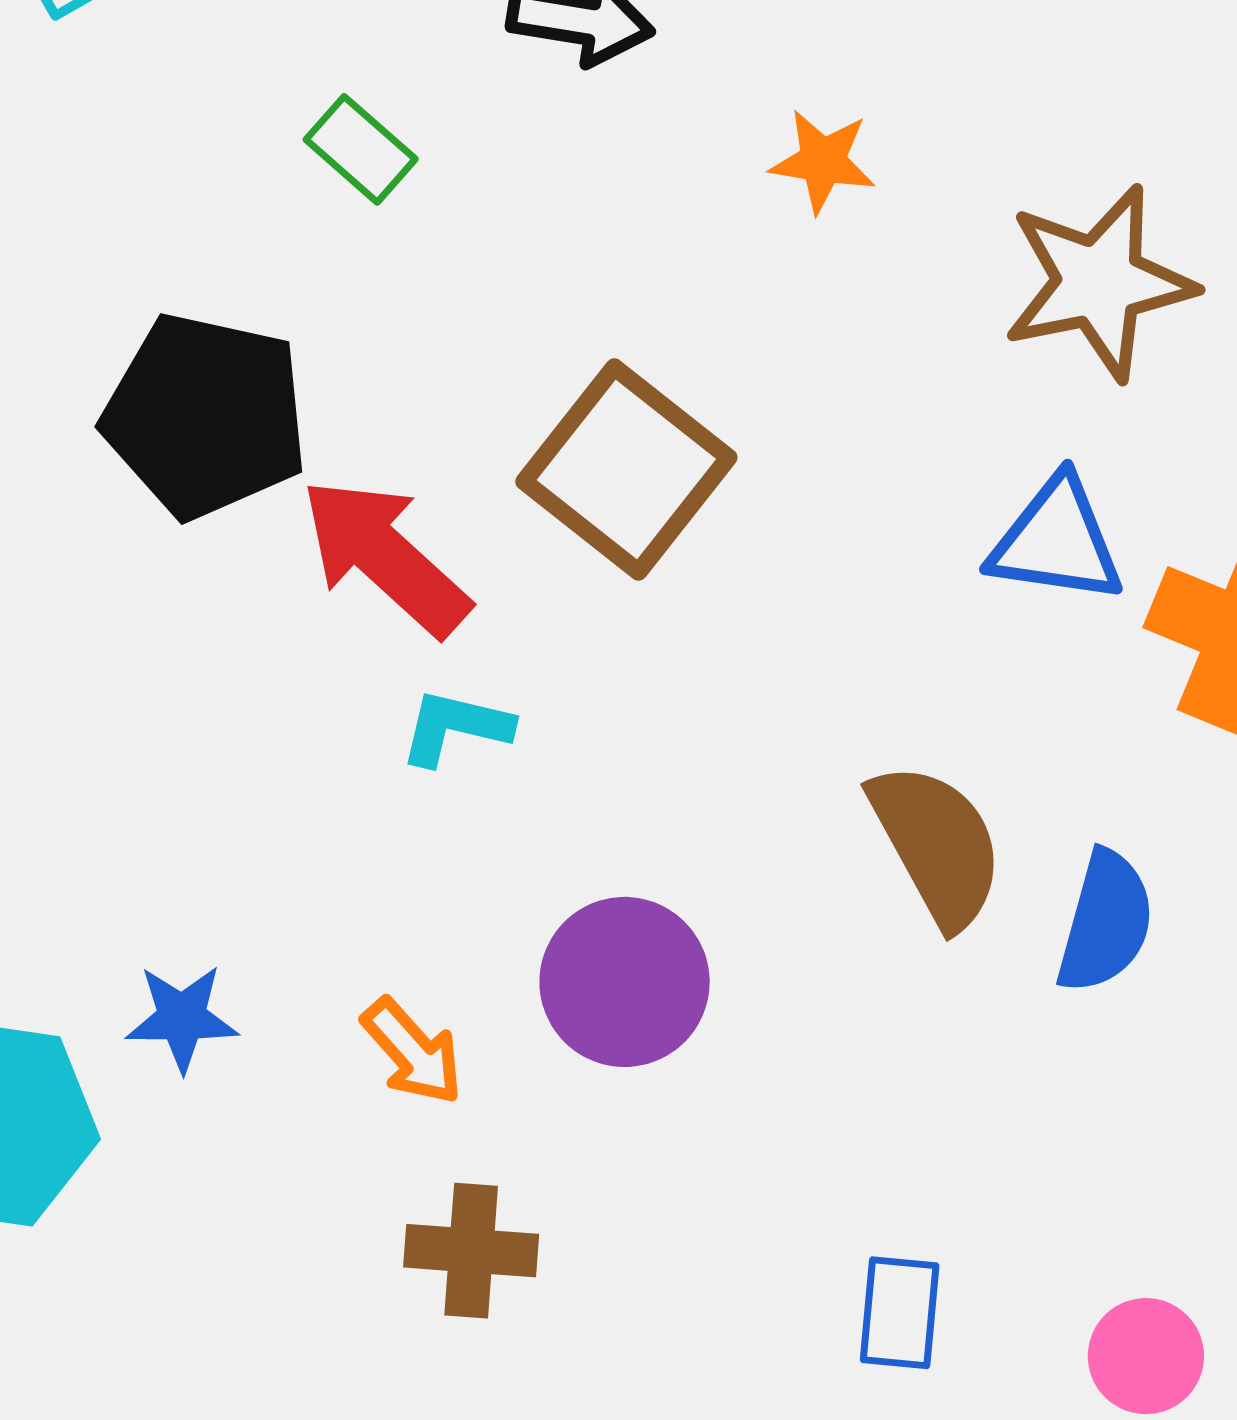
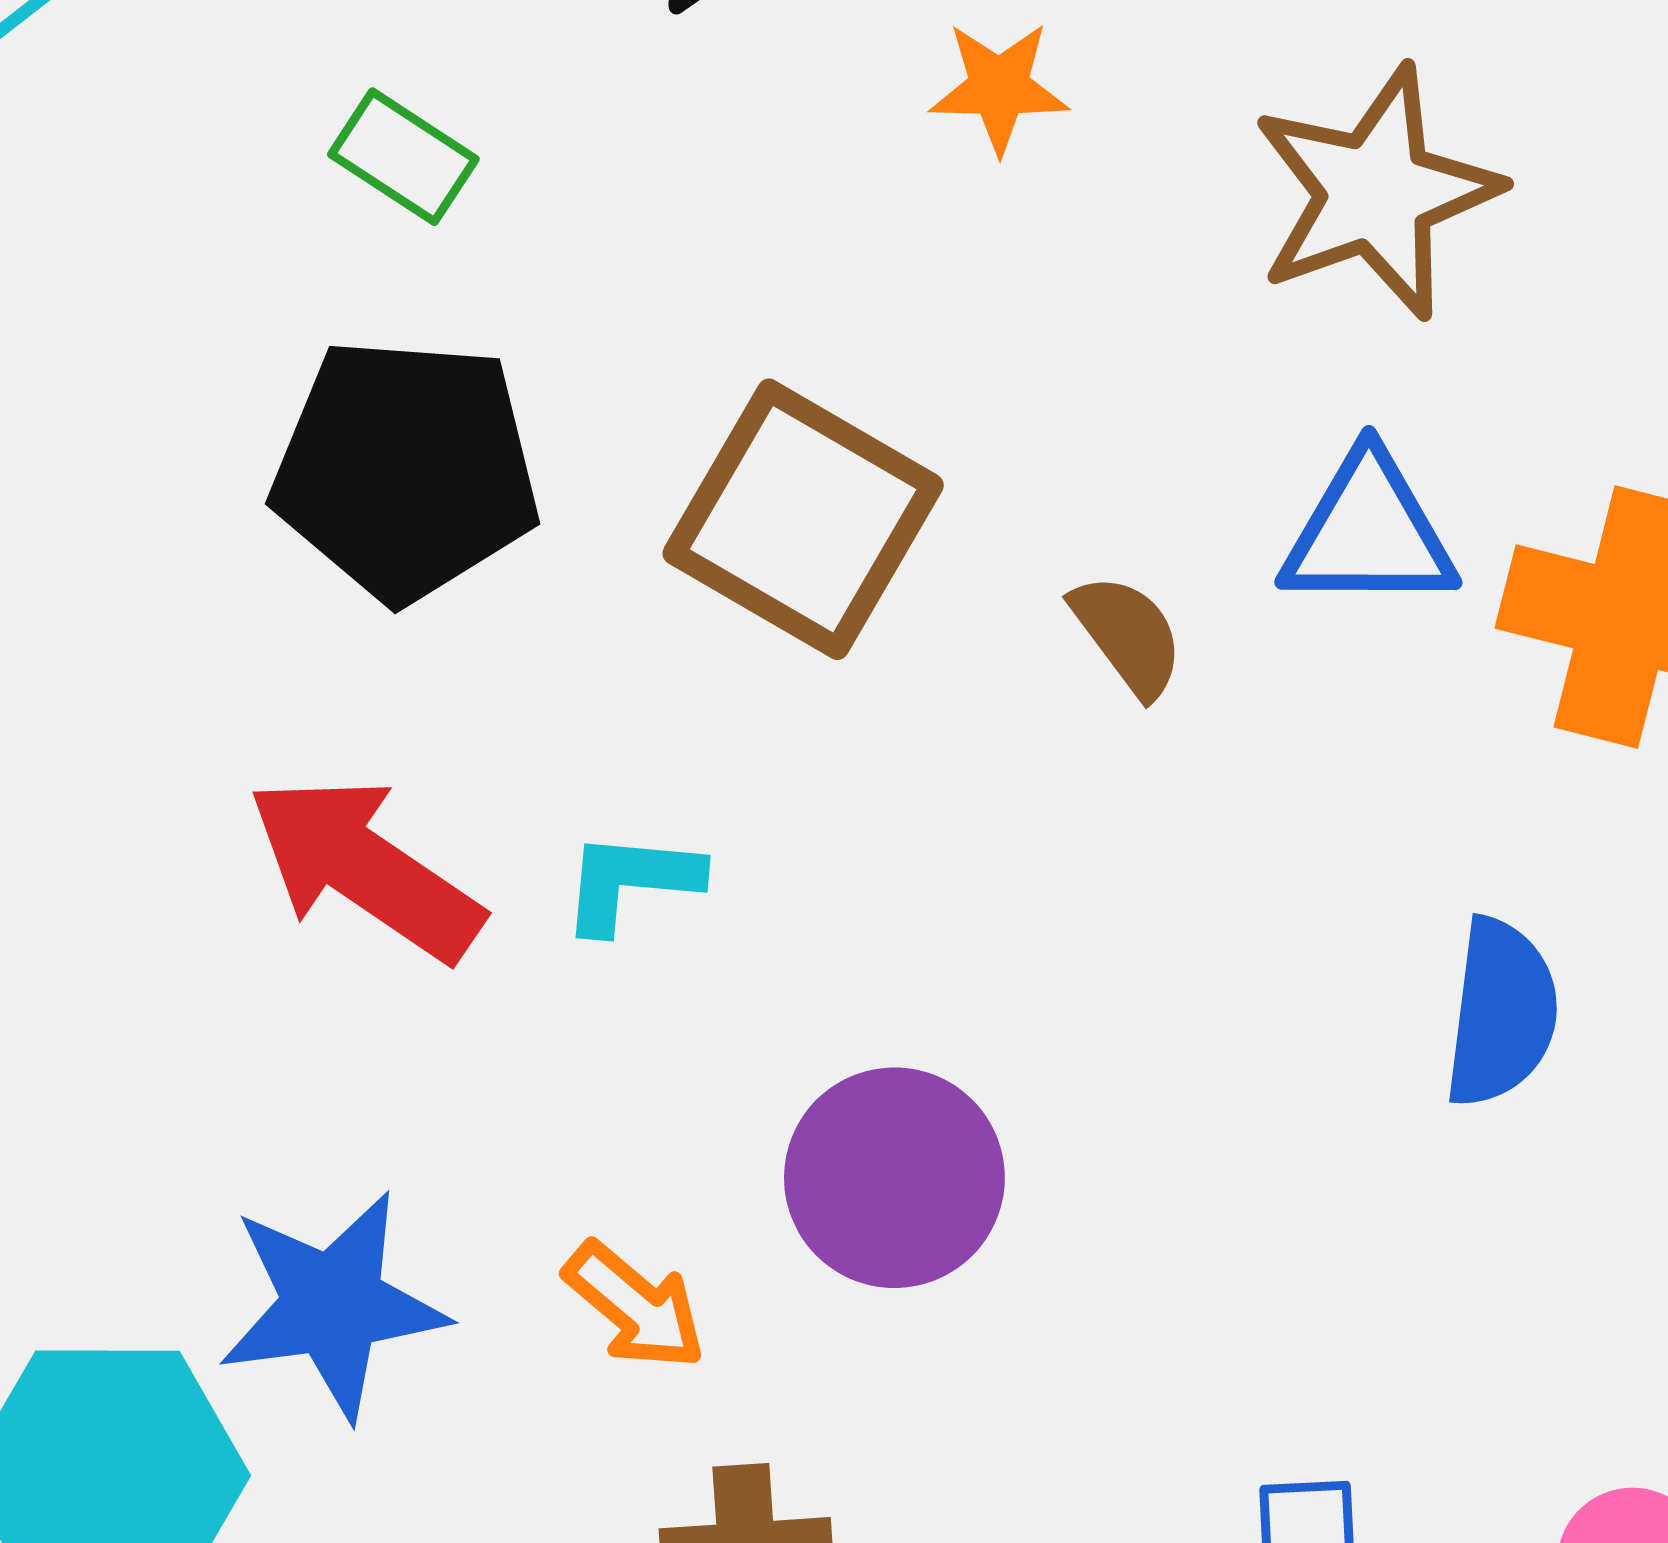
black pentagon: (206, 416) -> (406, 469), moved
red arrow: (385, 557) -> (365, 868), moved
brown semicircle: (937, 845) -> (1128, 635), moved, size x0.6
blue star: (182, 1018) -> (333, 1305), size x1.6

